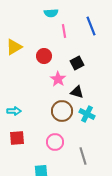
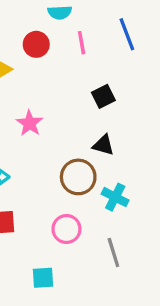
red circle: (44, 56) -> (36, 44), moved
pink star: (58, 79) -> (30, 123), moved
cyan cross: (87, 114) -> (115, 197), moved

